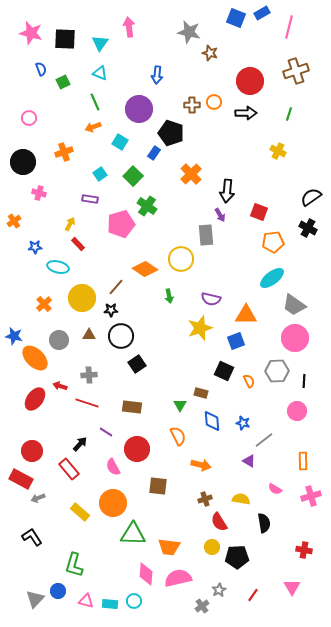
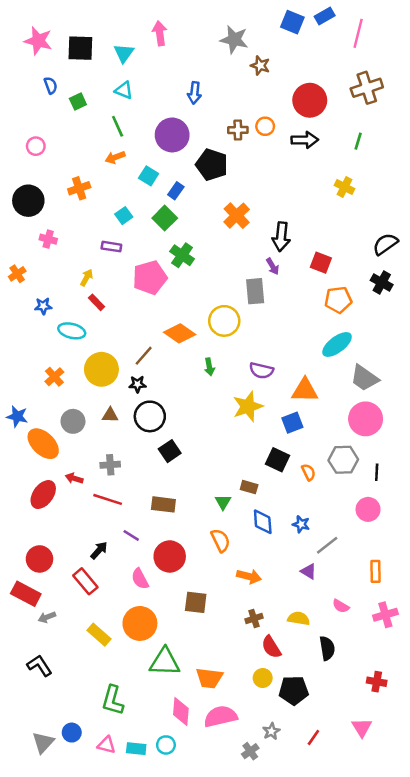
blue rectangle: (154, 153) -> (176, 191), moved
green L-shape: (74, 565) -> (113, 700), moved

